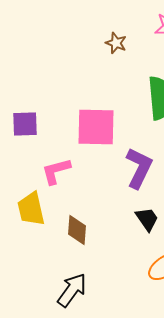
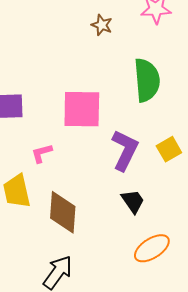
pink L-shape: (56, 171) -> (42, 153), size x0.7
brown diamond: (77, 230) -> (63, 212), size x1.4

